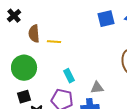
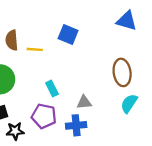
blue square: (106, 19) -> (68, 34), moved, turned 36

